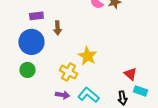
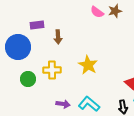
blue circle: (31, 42) -> (18, 47), moved
yellow cross: (68, 72) -> (52, 70), moved, turned -30

